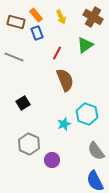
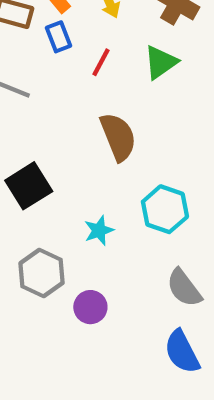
red line: (57, 53) -> (101, 62), moved
black square: (23, 103) -> (29, 186), size x1.5
cyan star: (64, 124) -> (99, 230), moved

